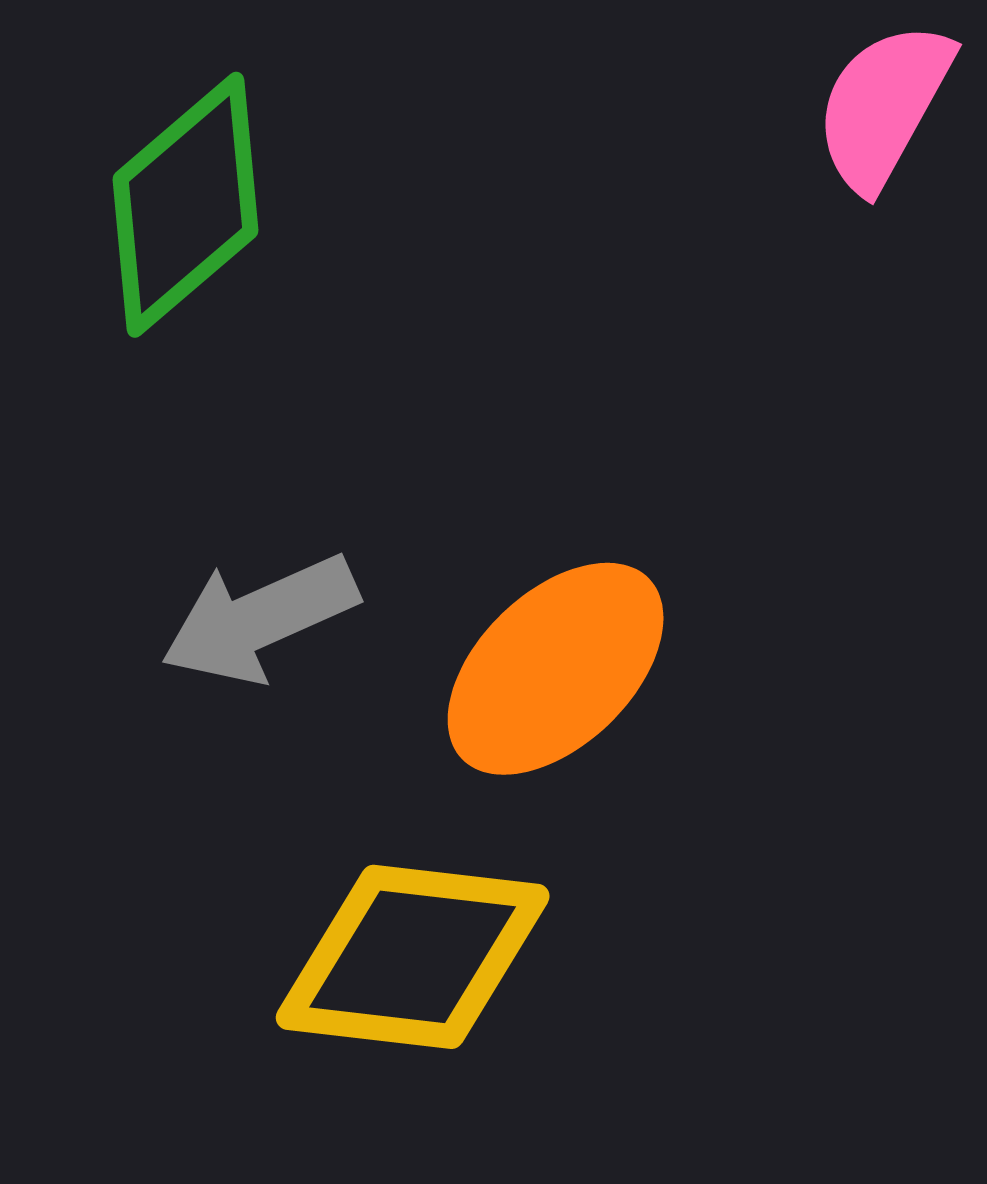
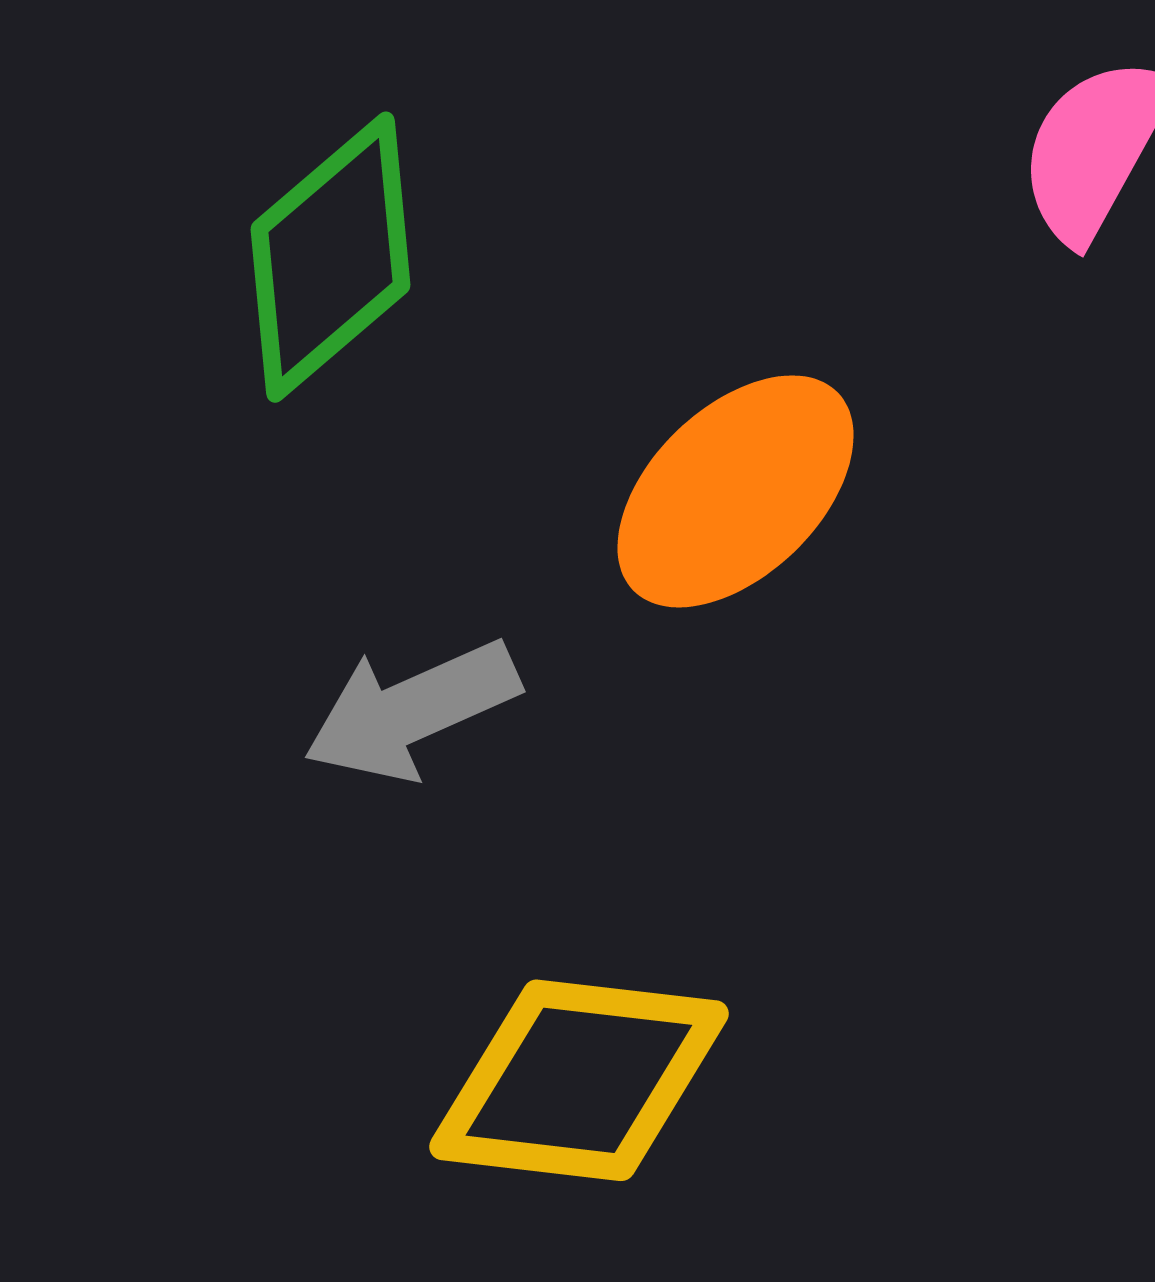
orange ellipse: (556, 669) -> (736, 491), moved

